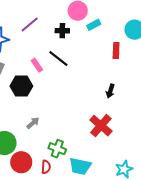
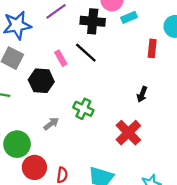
black cross: (62, 31) -> (93, 21), size x1.5
green cross: (57, 149) -> (83, 109), moved

